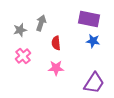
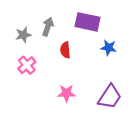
purple rectangle: (89, 19) -> (88, 22), moved
pink star: (56, 68) -> (66, 93), moved

